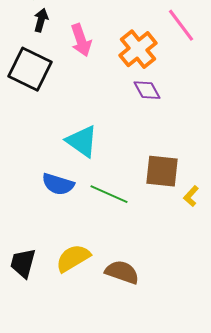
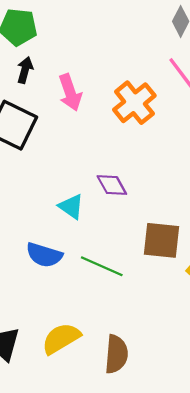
purple diamond: (147, 90) -> (112, 185), moved
cyan triangle: (82, 141) -> (71, 206), size x0.7
brown semicircle: (122, 272) -> (116, 354), turned 76

